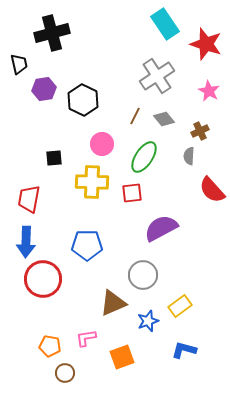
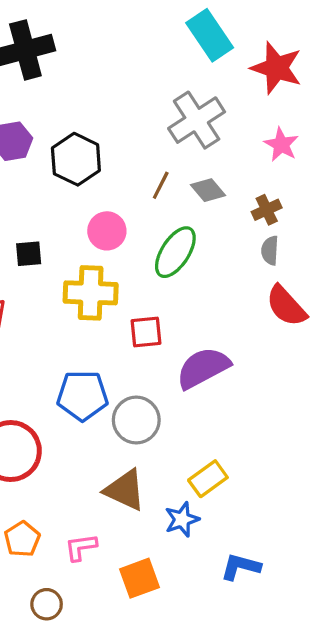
gray semicircle: (189, 156) -> (270, 250), moved
red square: (132, 193) -> (146, 332), moved
gray circle: (143, 275) -> (136, 420), moved
brown triangle: (113, 303) -> (125, 490), turned 48
yellow rectangle: (180, 306) -> (208, 479), moved
orange pentagon: (50, 346) -> (22, 539), moved, turned 30

